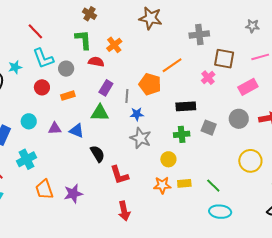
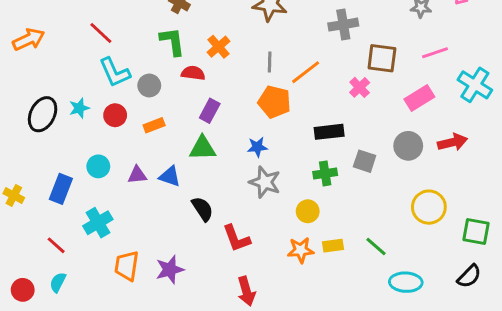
cyan star: (15, 67) -> (79, 108), moved
gray line: (127, 96) -> (270, 62), moved
orange trapezoid: (44, 189) -> (127, 266), turned 30
cyan ellipse: (220, 212) -> (406, 282), moved

